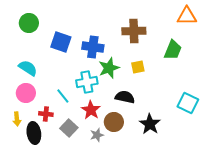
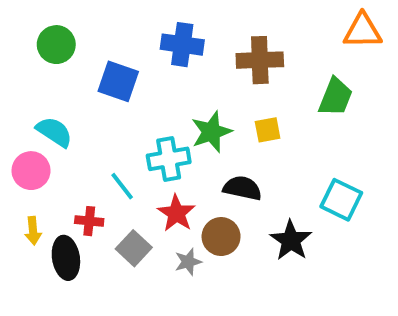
blue cross: (93, 47) -> (182, 45), moved
pink circle: (26, 93) -> (31, 171), moved
cyan square: (188, 103) -> (341, 200), moved

